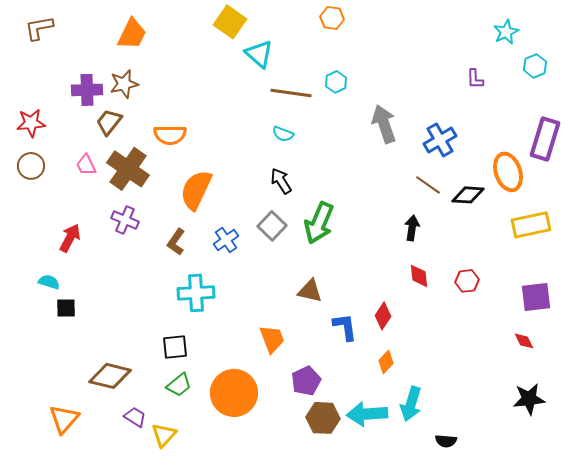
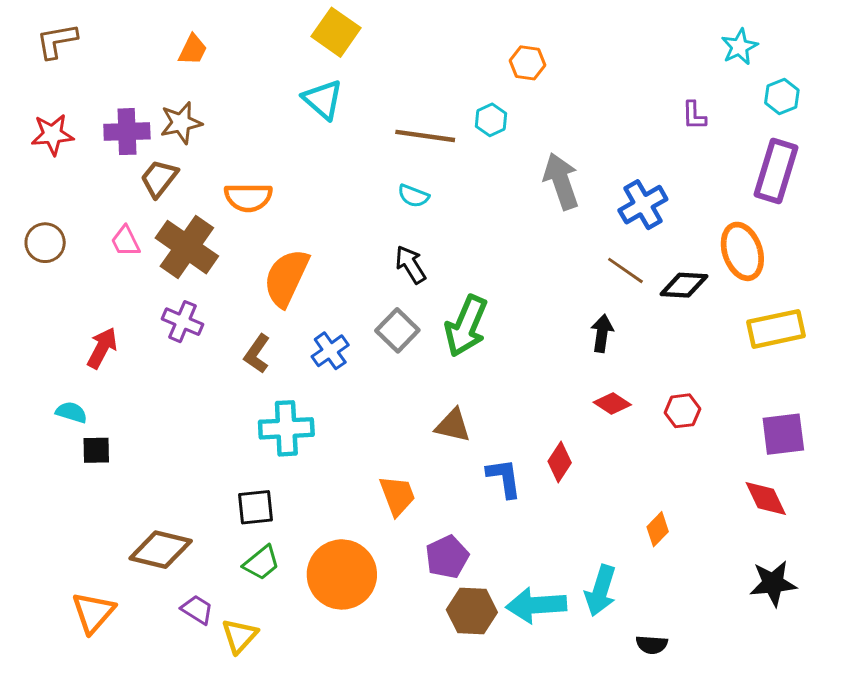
orange hexagon: (332, 18) -> (527, 63), moved
orange trapezoid: (132, 34) -> (193, 50), size x0.7
cyan triangle: (259, 54) -> (323, 99), moved
red star: (31, 123) -> (52, 134), moved
purple rectangle: (545, 139) -> (776, 171), moved
red diamond: (419, 276) -> (612, 403), turned -50
red diamond: (524, 341) -> (766, 498), size x1.5
orange diamond: (386, 362) -> (658, 529), moved

